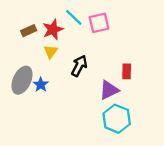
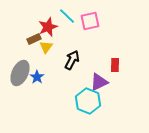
brown rectangle: (29, 31) -> (34, 39), moved
cyan hexagon: (117, 119) -> (88, 101), moved

